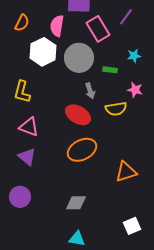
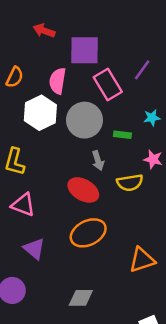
purple triangle: (27, 157) -> (34, 249), moved

